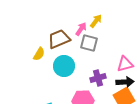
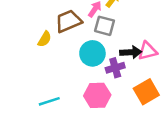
cyan circle: (64, 66) -> (92, 53), moved
black arrow: (125, 82) -> (131, 52), moved

